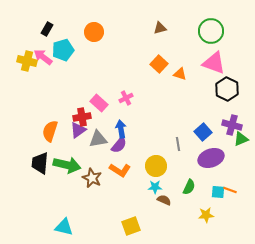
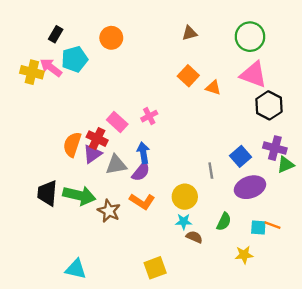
red cross: (82, 117) -> (97, 139), turned 36
orange semicircle: (50, 131) -> (72, 144), moved

